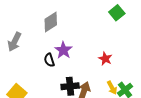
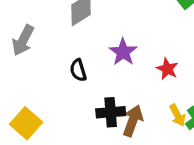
purple star: (63, 50) -> (123, 52), moved

